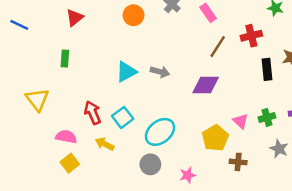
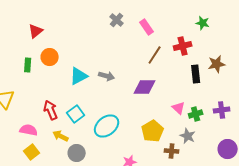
orange circle: (133, 15) -> (50, 57), moved
pink triangle: (241, 121) -> (179, 108), moved
gray star: (279, 149) -> (188, 136), moved
gray circle: (150, 164) -> (77, 153), moved

